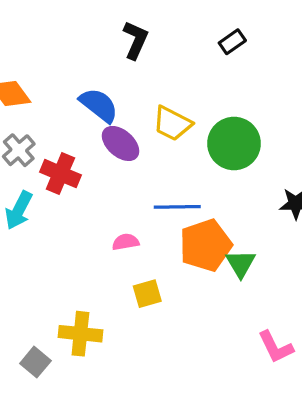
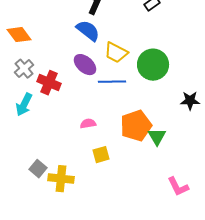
blue semicircle: (99, 105) -> (88, 31), moved
blue line: (177, 207) -> (112, 82), moved
gray square: (35, 362) -> (38, 169), moved

